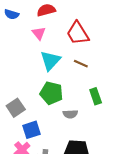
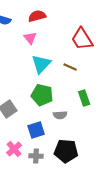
red trapezoid: (78, 33) -> (82, 39), moved
blue square: (31, 130) -> (36, 130), moved

